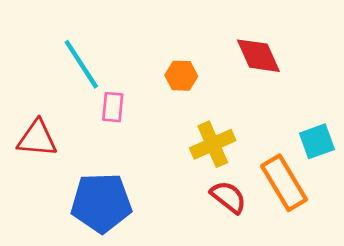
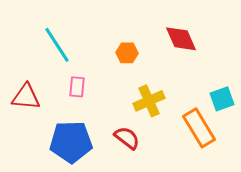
pink rectangle: (113, 107) -> (77, 87), moved
red semicircle: (228, 197) -> (127, 138), moved

